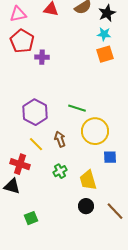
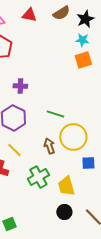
purple cross: (42, 57) -> (20, 86), moved
brown arrow: (60, 139) -> (49, 146), moved
green cross: (60, 171) -> (38, 177), size x1.5

